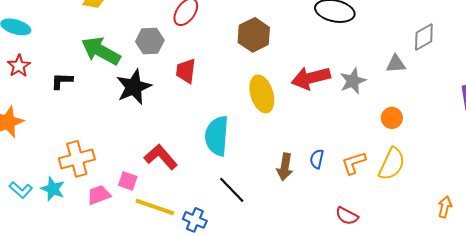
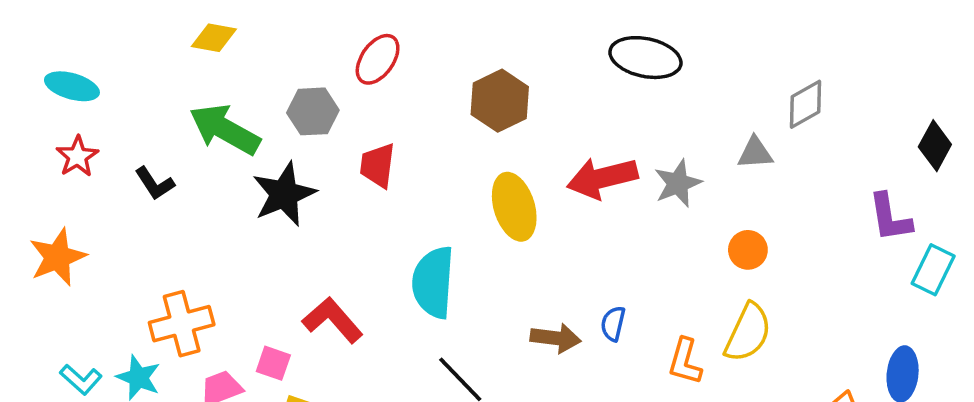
black L-shape: (62, 81) -> (155, 183), turned -125
orange L-shape: (354, 163) -> (685, 361), moved, turned -56
brown arrow: (285, 167) -> (556, 338), turned -92

